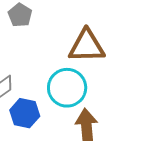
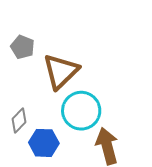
brown triangle: (87, 46) -> (61, 71), moved, turned -33

